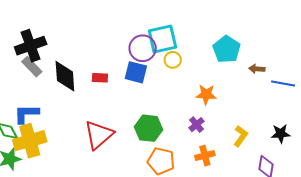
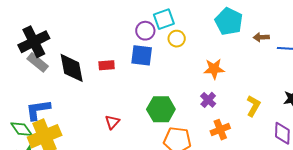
cyan square: (162, 39) -> (164, 19), size x0.7
purple circle: (143, 48) -> (145, 31), size x0.7
red triangle: (99, 135) -> (112, 122), size x0.5

